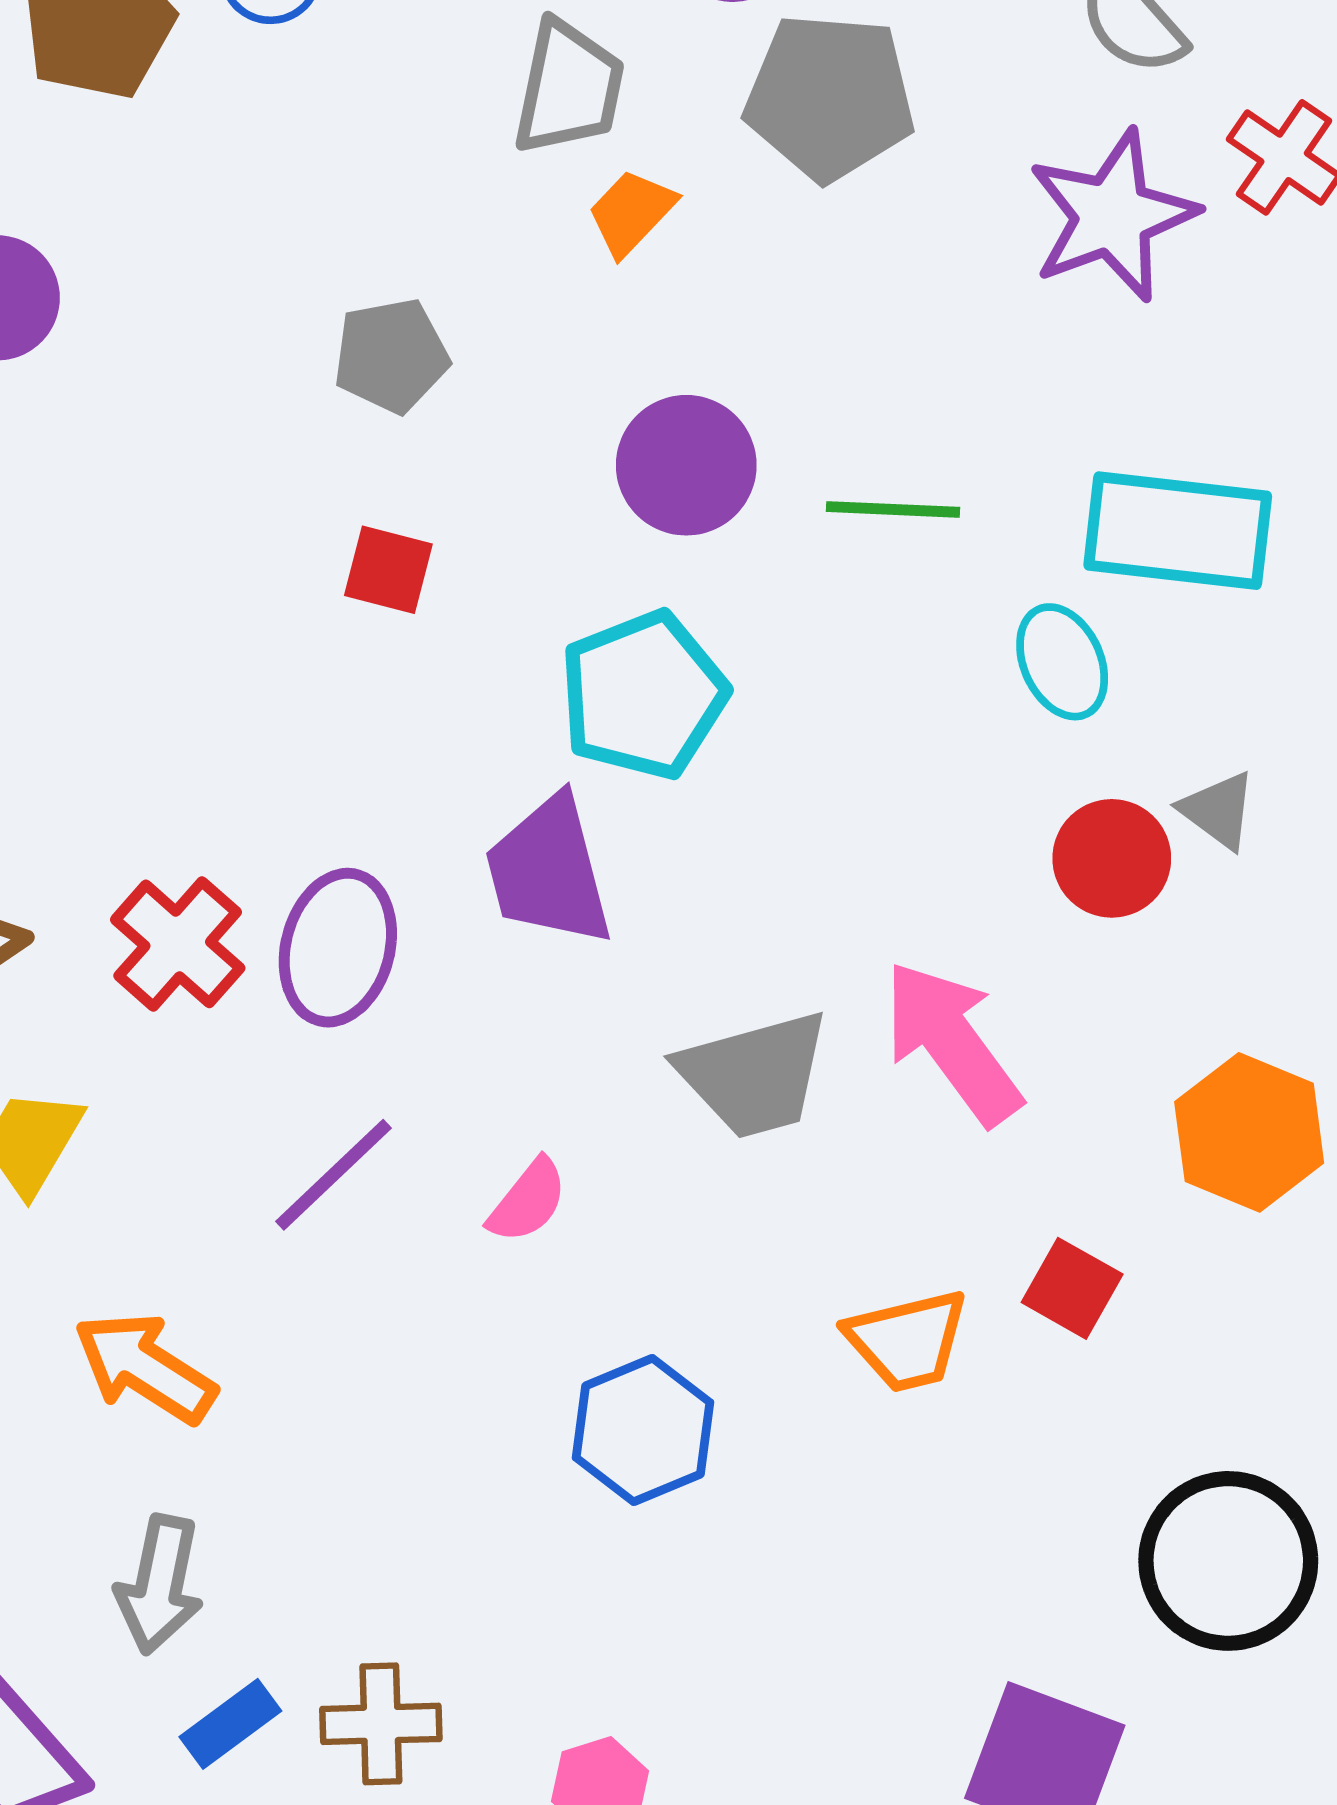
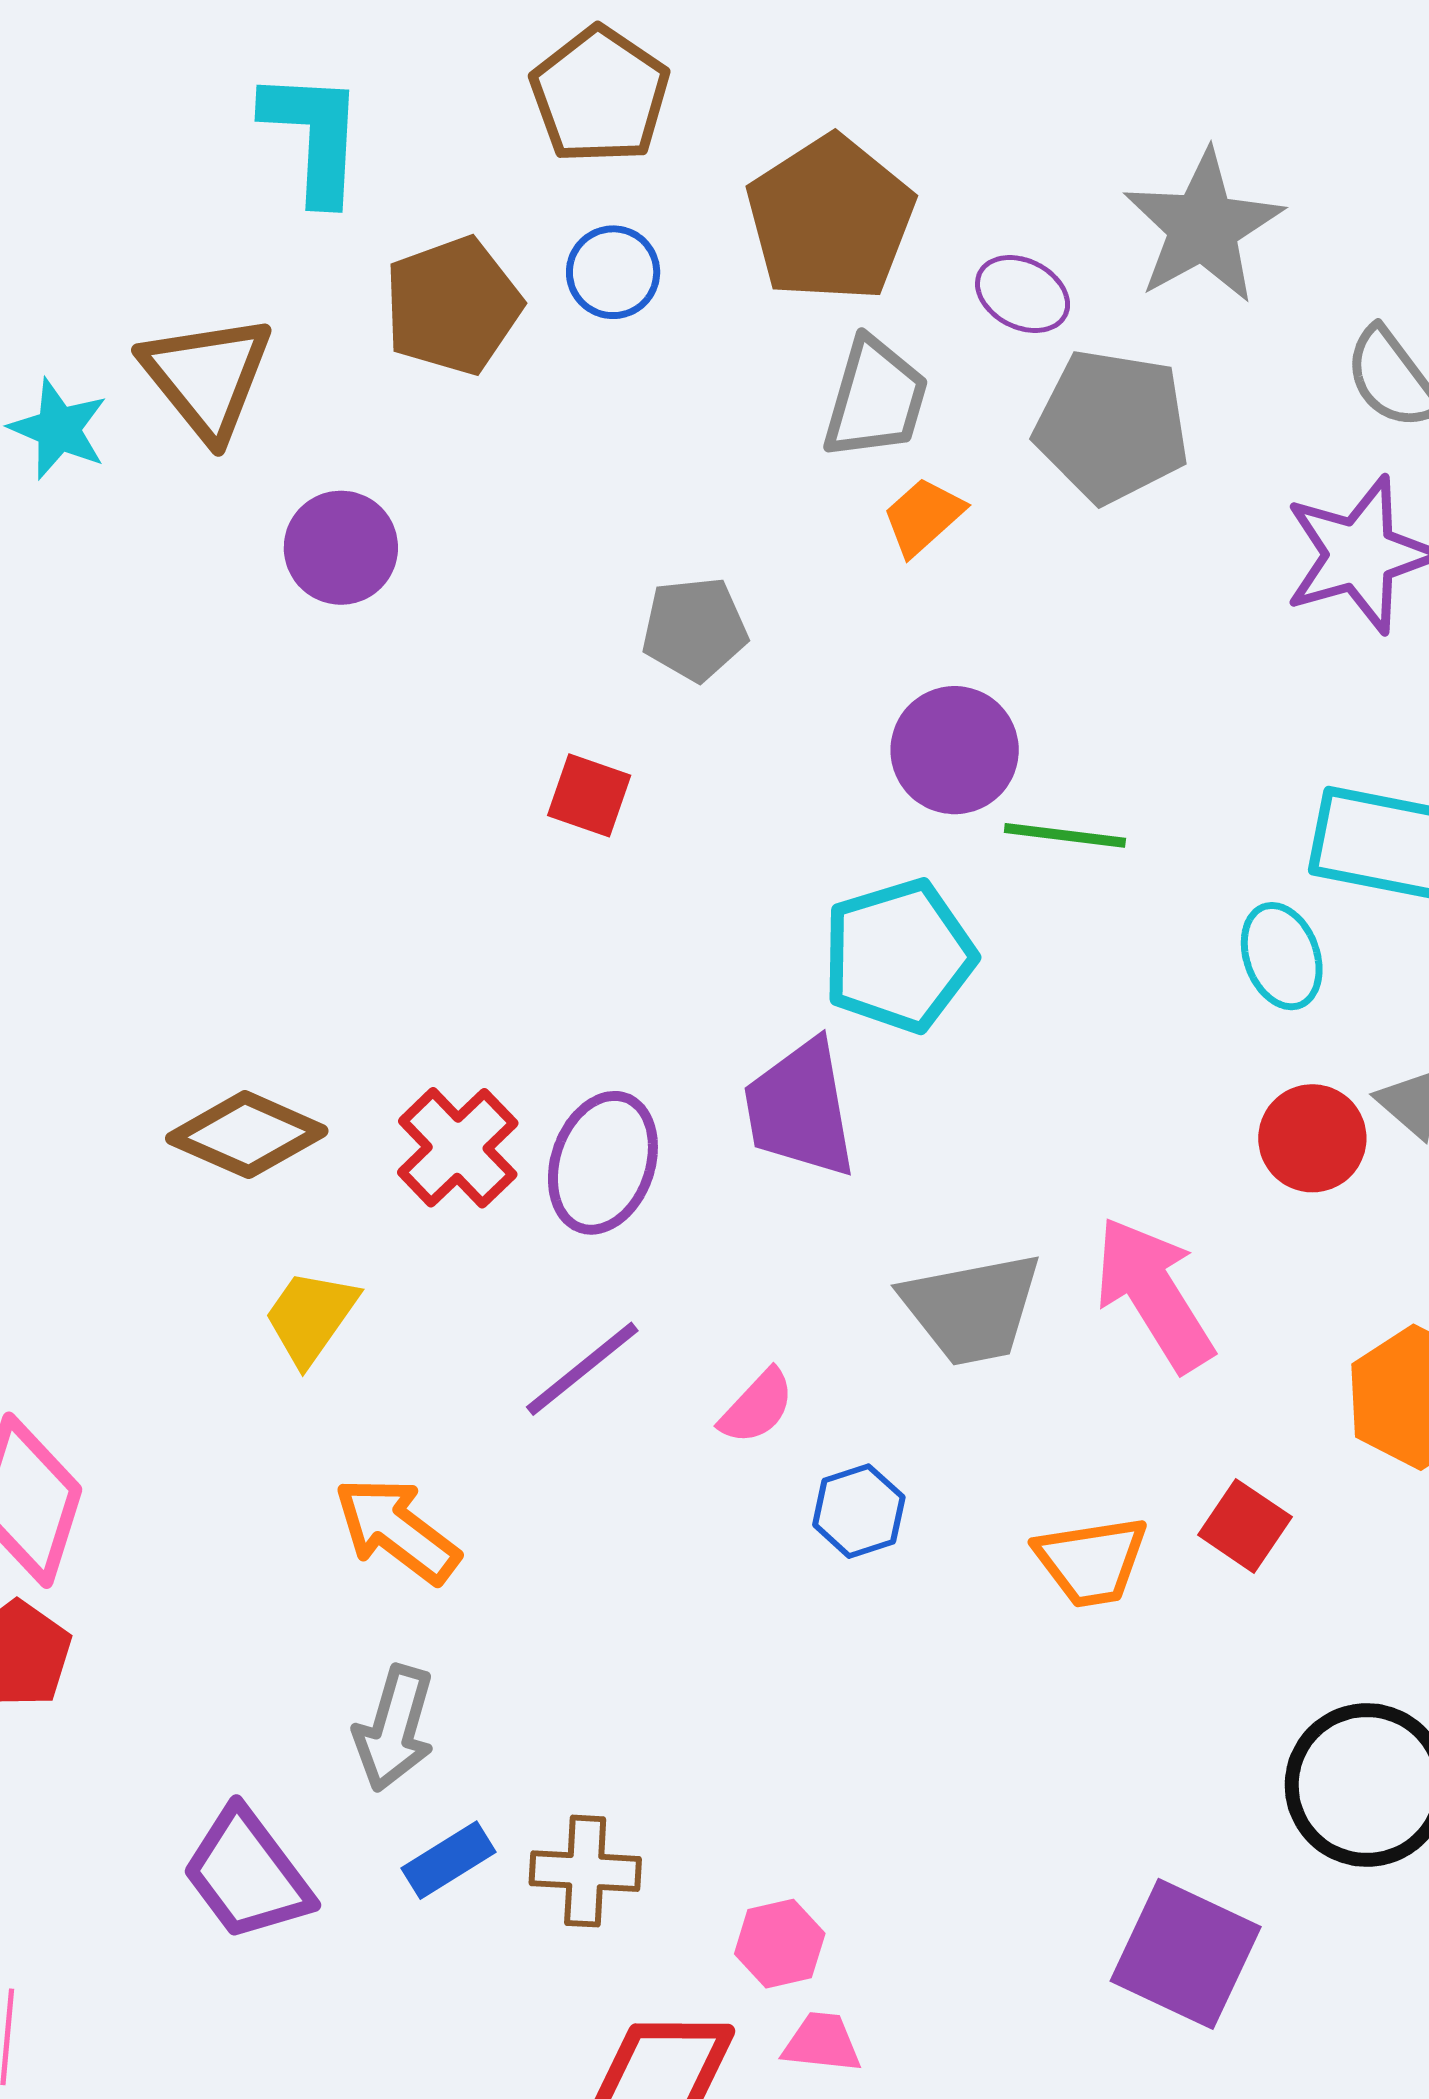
green line: (893, 509) -> (1065, 835), moved
red square: (388, 570) -> (589, 795), moved
blue hexagon: (643, 1430) -> (859, 1511), moved, size x0.7

